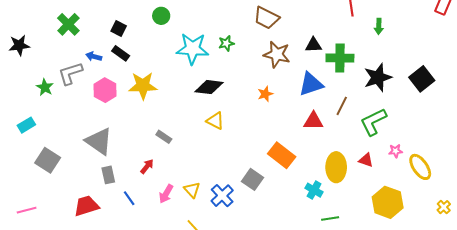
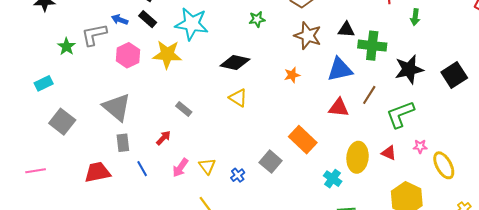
cyan star: (192, 49) -> (192, 24), moved
blue cross: (222, 196) -> (238, 175), size x0.6

